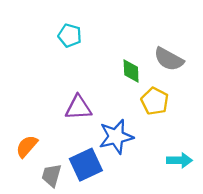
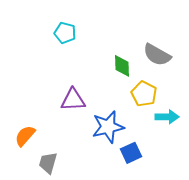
cyan arrow: (179, 160) -> (167, 117), moved
blue square: (86, 165) -> (131, 153), moved, size x0.7

